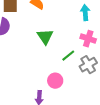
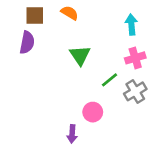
pink cross: (88, 39) -> (135, 58), turned -35

